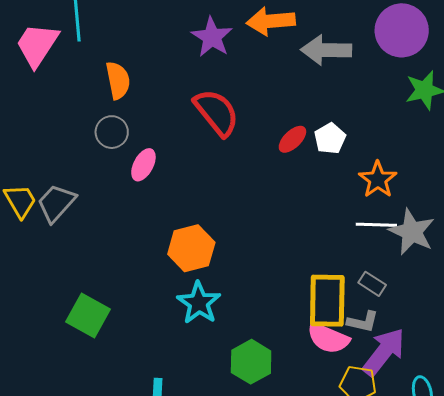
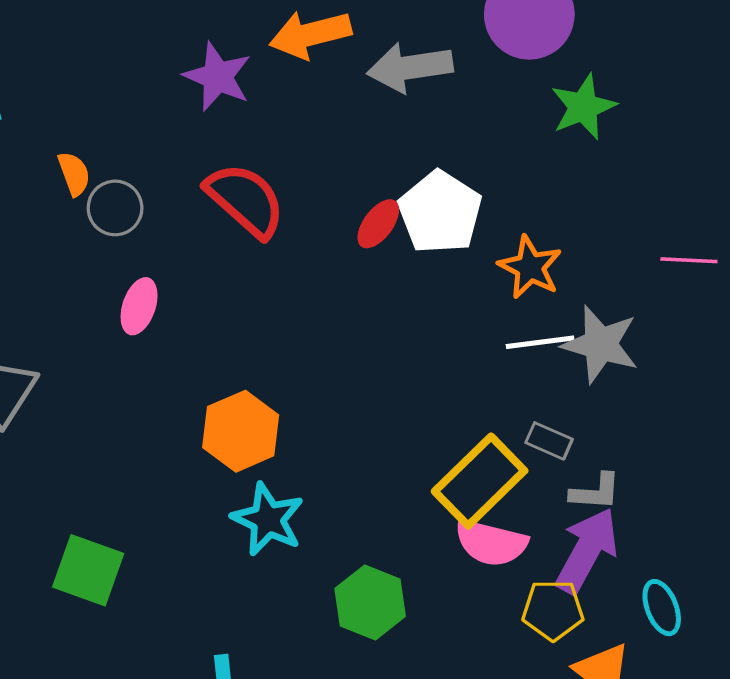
orange semicircle: (118, 80) -> (74, 174), size x0.7
gray circle: (112, 132) -> (115, 208), moved
white pentagon: (330, 138) -> (440, 212), size x1.6
yellow rectangle: (327, 301) -> (480, 481), turned 54
gray L-shape: (363, 322) -> (595, 492), moved

